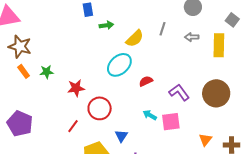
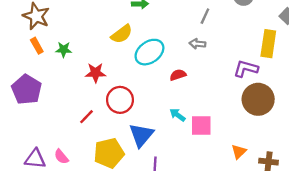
gray arrow: (192, 37) -> (197, 44), moved
yellow semicircle: (135, 38) -> (122, 34), moved
purple L-shape: (179, 92) -> (246, 69), moved, turned -45
purple pentagon: (20, 124) -> (27, 90), moved
blue triangle: (121, 136) -> (141, 135), size x1.6

